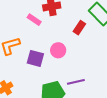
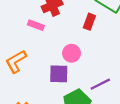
purple square: (35, 58) -> (59, 74), moved

